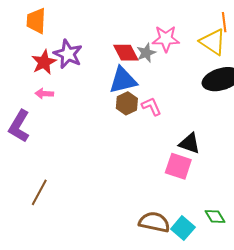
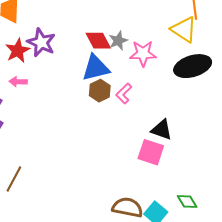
pink star: (166, 39) -> (143, 54), moved
pink L-shape: (151, 106) -> (124, 93), turned -110

